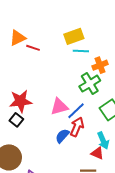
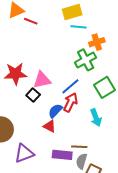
pink triangle: (59, 107) -> (42, 80), moved
black square: (16, 120) -> (33, 95), moved
red triangle: (97, 153) -> (50, 126), moved

